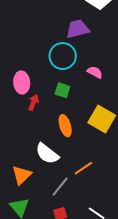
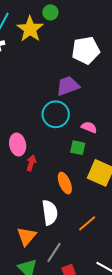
green square: (62, 90) -> (78, 148), moved
white semicircle: (47, 154) -> (50, 213), turned -130
gray line: (60, 187) -> (54, 252), moved

